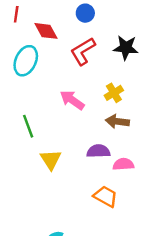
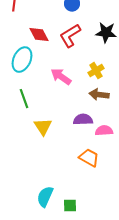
red diamond: (46, 31) -> (39, 35), moved
cyan ellipse: (26, 61) -> (22, 60), moved

